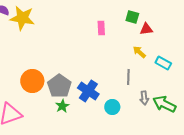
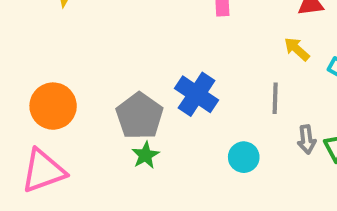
orange circle: (32, 81) -> (53, 106), moved
blue cross: (88, 91) -> (197, 94), moved

